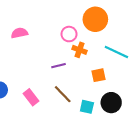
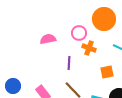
pink semicircle: (19, 33) -> (48, 39), moved
purple line: (58, 66) -> (69, 63), turned -72

